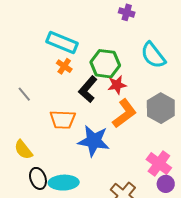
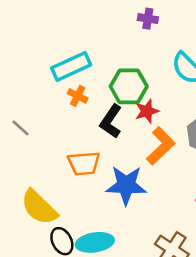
cyan rectangle: (62, 43) -> (71, 66), turned -40
gray line: (24, 94) -> (21, 128), moved
yellow semicircle: (23, 150) -> (39, 207), size x1.5

